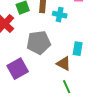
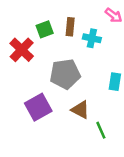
brown triangle: (64, 64) -> (80, 110), moved

